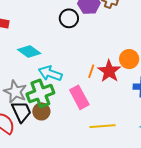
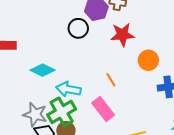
orange line: (91, 71) -> (111, 80), turned -40
red star: (109, 71) -> (122, 35), moved, turned -30

